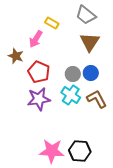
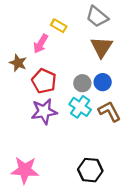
pink star: (52, 151) -> (25, 170), moved

